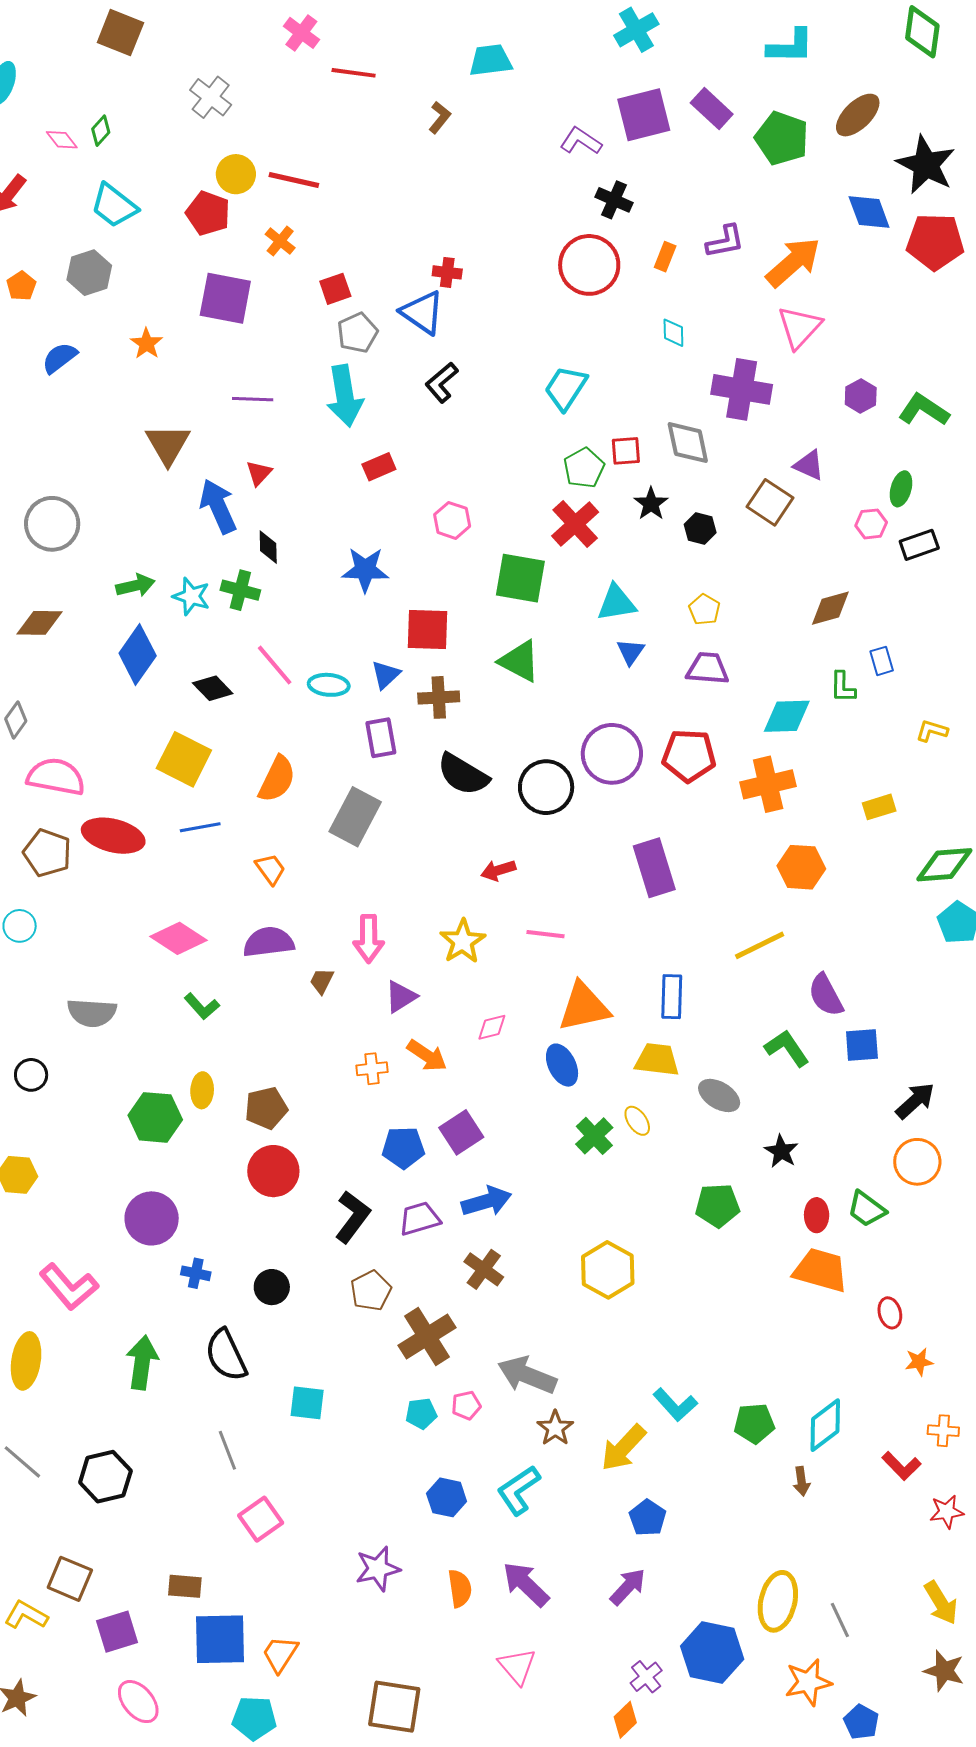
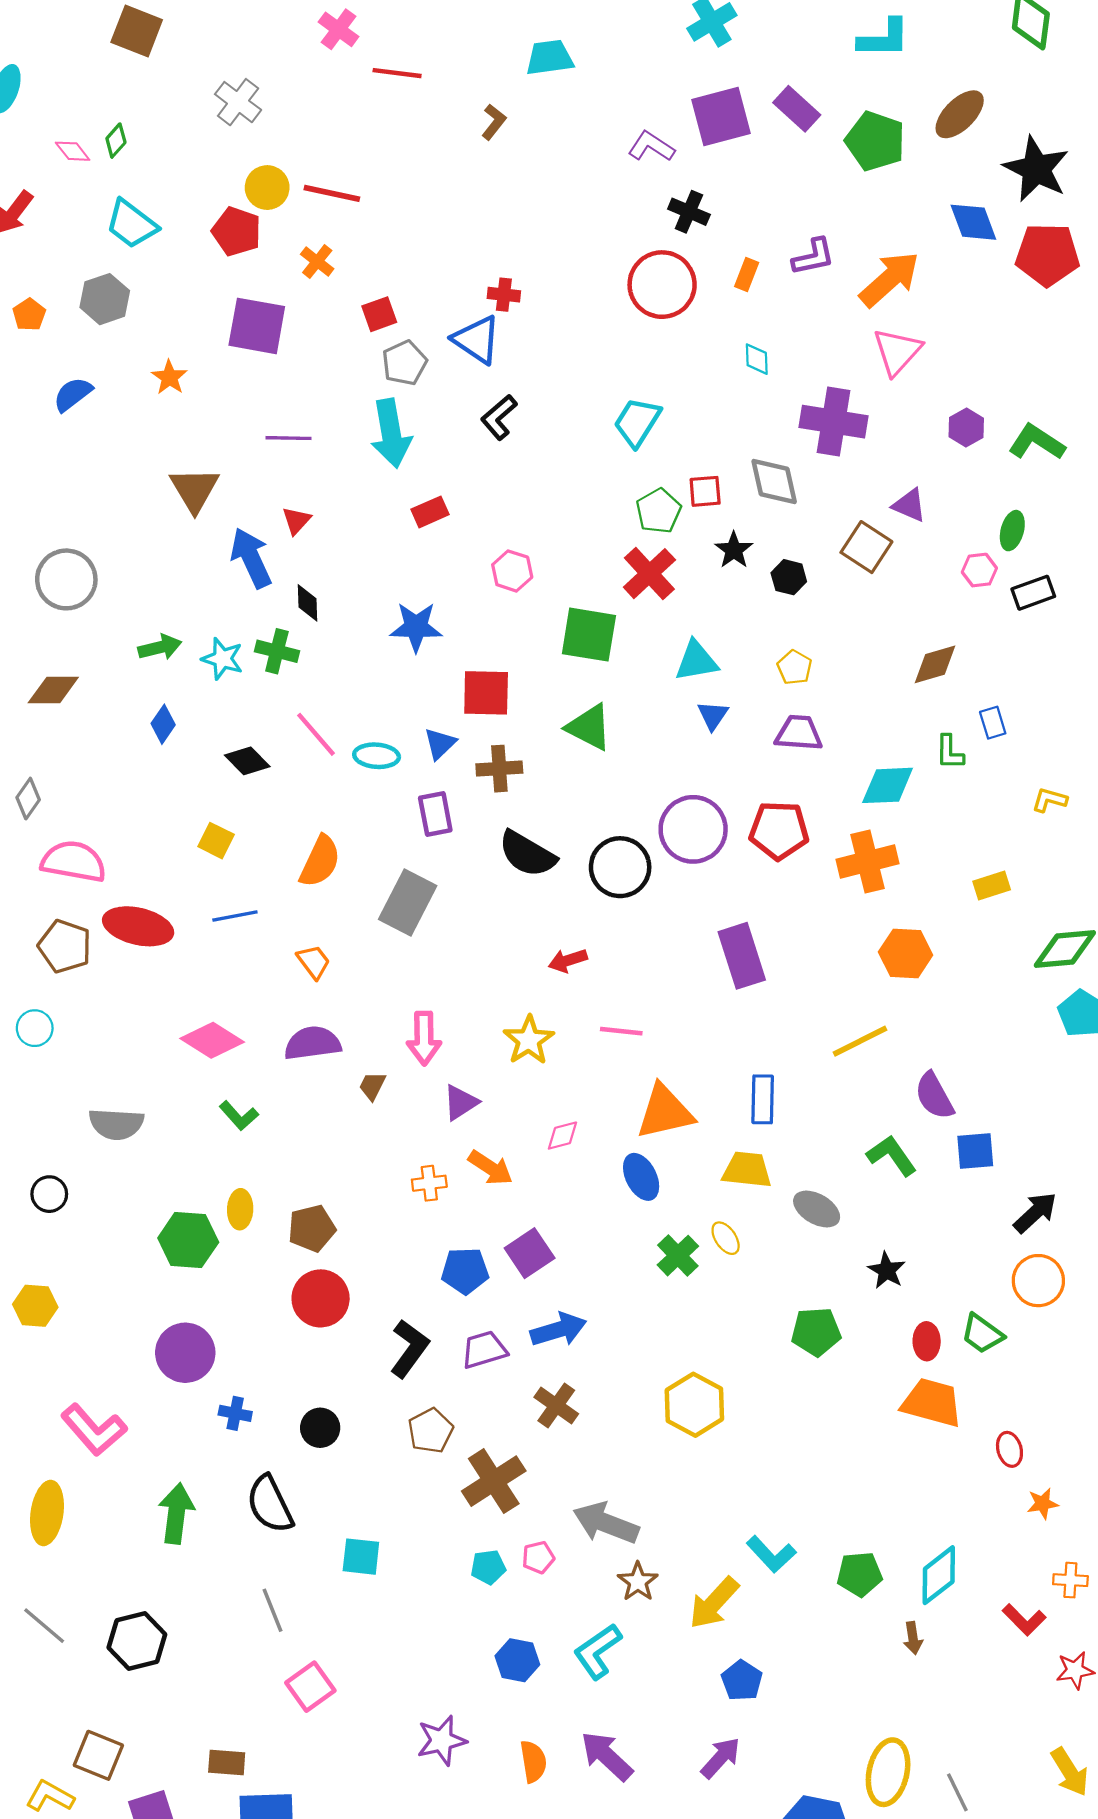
blue diamond: (138, 655) -> (163, 724), size x0.6
yellow square: (184, 759) -> (216, 841), size x0.6

